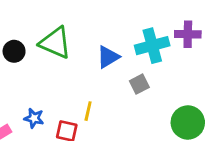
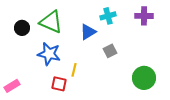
cyan cross: (152, 46) -> (108, 16), moved, size x0.7
blue star: (34, 118) -> (49, 54), moved, size x1.6

